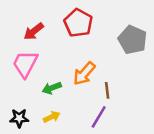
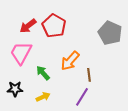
red pentagon: (78, 23) -> (54, 26), moved
green arrow: (52, 88) -> (43, 73), turned 70
black star: (19, 118) -> (15, 89), moved

